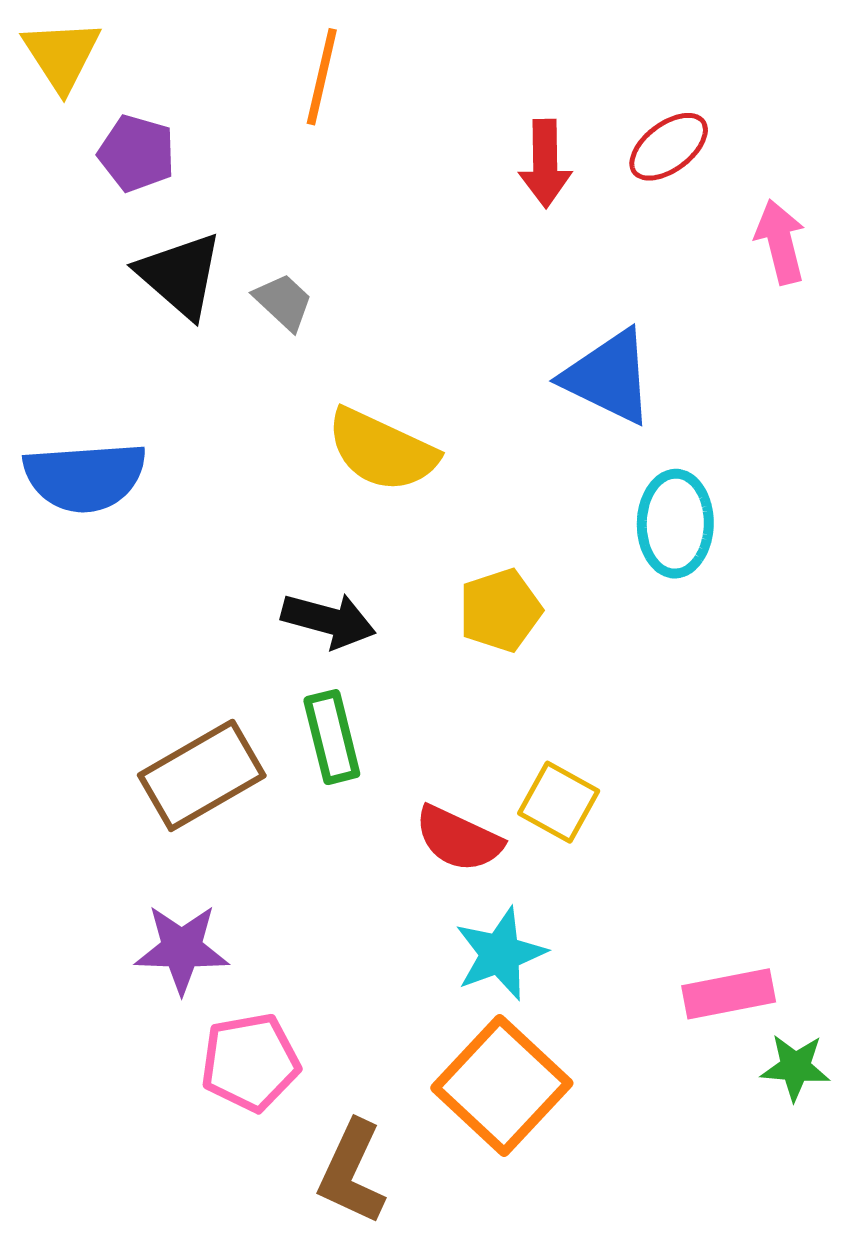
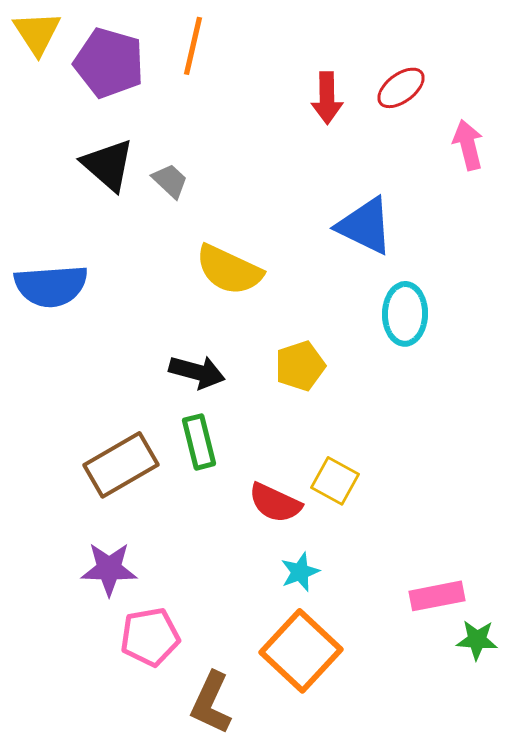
purple pentagon: (137, 153) -> (109, 63), moved, size x1.5
cyan star: (500, 954) -> (300, 572), size x0.7

